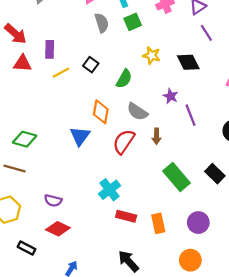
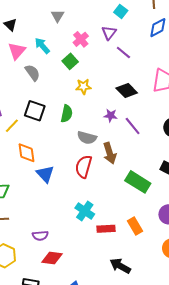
green square: (133, 22) -> (70, 61), moved
black diamond: (188, 62) -> (127, 91), moved
black square: (91, 65) -> (35, 111), size x1.5
orange diamond: (101, 112) -> (27, 153), moved
brown arrow: (156, 136) -> (110, 153), size x1.5

